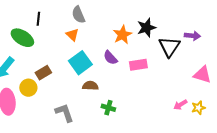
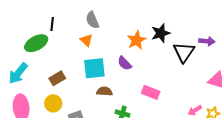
green ellipse: (22, 38) -> (36, 43), turned -60
cyan square: (80, 63) -> (94, 68), turned 30
pink rectangle: (138, 65) -> (151, 92), moved, turned 30
yellow circle: (28, 88) -> (53, 103), moved

